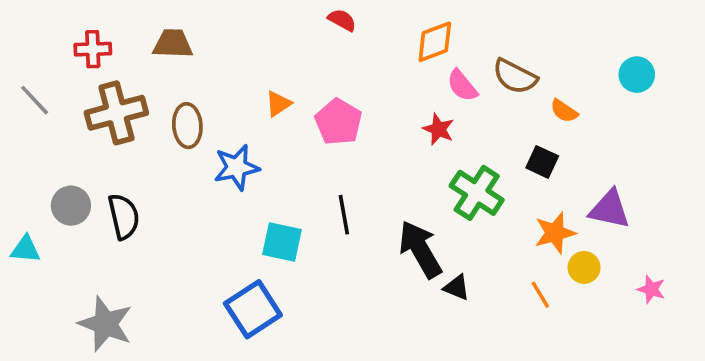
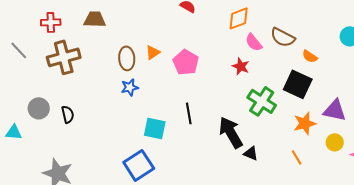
brown ellipse: (187, 126) -> (127, 58), moved
black square: (542, 162) -> (298, 84), size x1.6
blue star: (237, 167) -> (130, 87), size x0.7
black semicircle: (124, 217) -> (68, 114), size x0.7
yellow circle: (584, 267) -> (335, 142), moved

